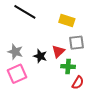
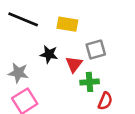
yellow rectangle: (67, 20) -> (67, 24), moved
black star: (40, 56) -> (49, 54), moved

